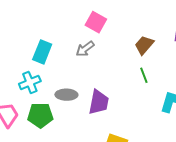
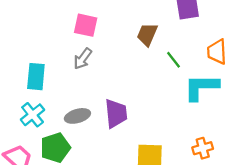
green line: (144, 75) -> (173, 60), moved

